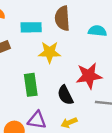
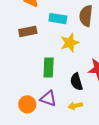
yellow star: (50, 52) -> (70, 43), turned -30

